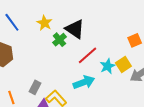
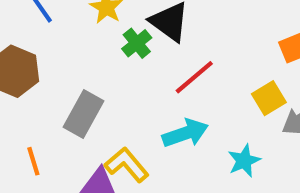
cyan star: (108, 66) -> (244, 161), moved
gray rectangle: (35, 87) -> (84, 114), moved, size x1.5

